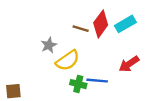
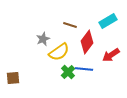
red diamond: (101, 24) -> (87, 42), moved
green cross: (78, 84) -> (68, 72), turned 32

